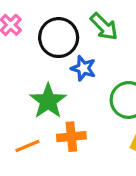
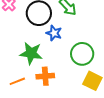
green star: (48, 101) -> (31, 53), turned -30

